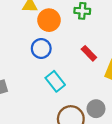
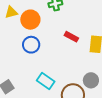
cyan rectangle: (55, 81) -> (46, 81), moved

